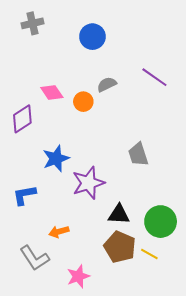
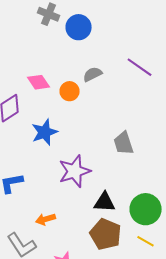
gray cross: (33, 23) -> (49, 14), moved, turned 35
blue star: (56, 159) -> (45, 132), moved
yellow line: (149, 254) -> (146, 241), moved

